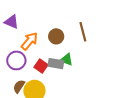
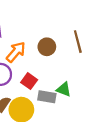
green triangle: (67, 60) -> (64, 89), moved
gray rectangle: (56, 64) -> (47, 97), moved

